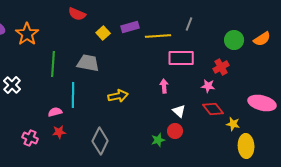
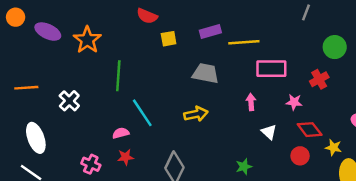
gray line: (189, 24) -> (306, 12), moved
yellow square: (103, 33) -> (169, 39), moved, turned 32
gray trapezoid: (88, 63) -> (206, 73), moved
pink star: (208, 86) -> (294, 102), moved
cyan line: (73, 95) -> (142, 113), turned -35
red circle: (175, 131) -> (300, 156), moved

